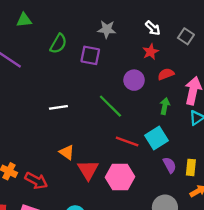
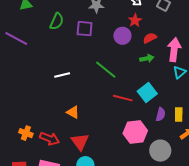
purple circle: (134, 80) -> (122, 36), moved
green arrow: (165, 106) -> (147, 58), moved, turned 72
purple semicircle: (170, 165) -> (161, 114), turned 48
red triangle: (88, 170) -> (80, 142), moved
pink hexagon: (120, 177) -> (135, 132), moved

